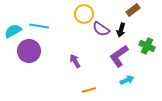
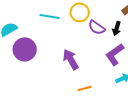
cyan line: (39, 26) -> (50, 16), moved
purple arrow: (75, 61) -> (71, 59), size x1.5

